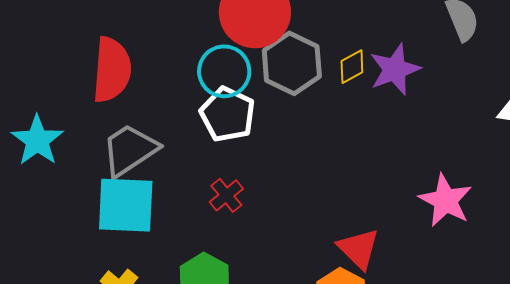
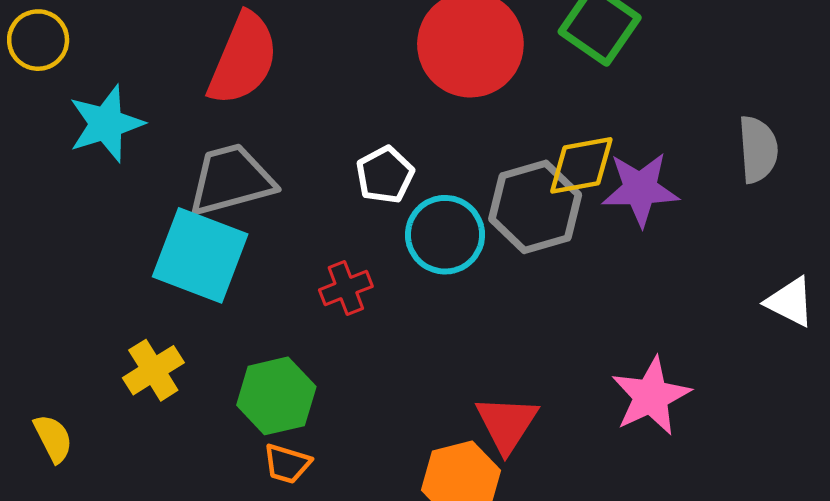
gray hexagon: (292, 63) -> (535, 207), moved
yellow diamond: (352, 67) -> (581, 165), size x1.4
cyan circle: (224, 71) -> (445, 235), moved
white pentagon: (228, 114) -> (385, 175), size x0.7

